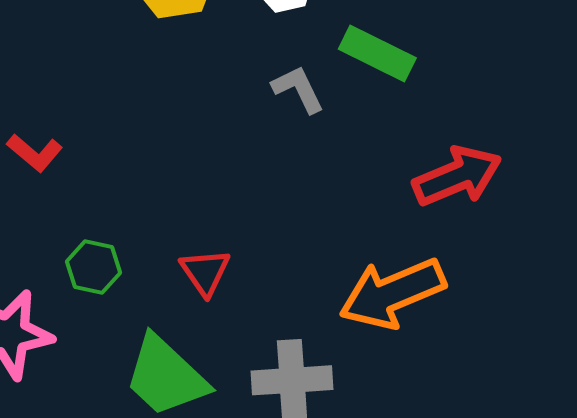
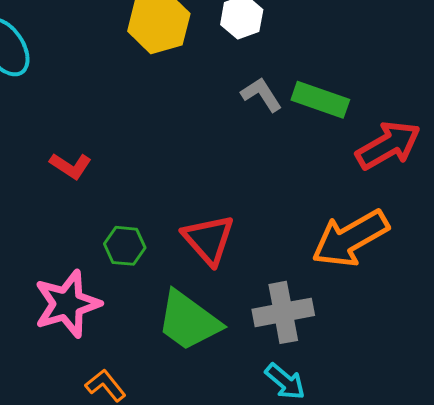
green rectangle: (377, 53) -> (320, 100), moved
red triangle: (205, 272) -> (209, 239), size x1.4

